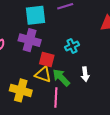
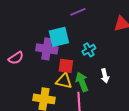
cyan square: (35, 15) -> (59, 37), moved
green arrow: (61, 78) -> (82, 82), turned 30

